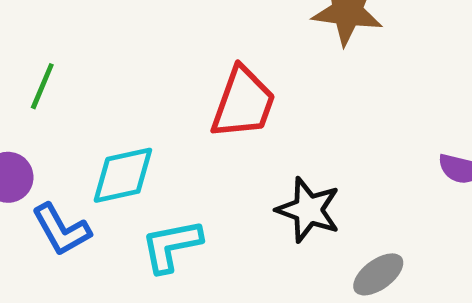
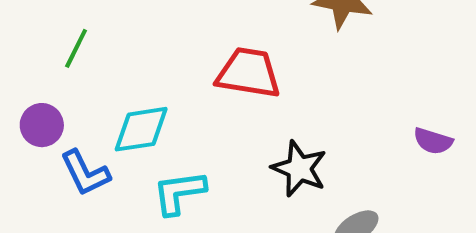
red trapezoid: (243, 103) -> (248, 73), turned -104

